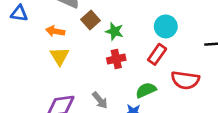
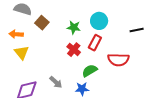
green star: (114, 31) -> (74, 27), moved
red cross: (116, 59) -> (74, 50), moved, turned -32

